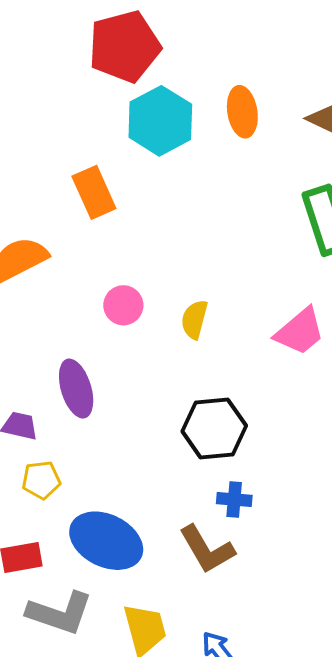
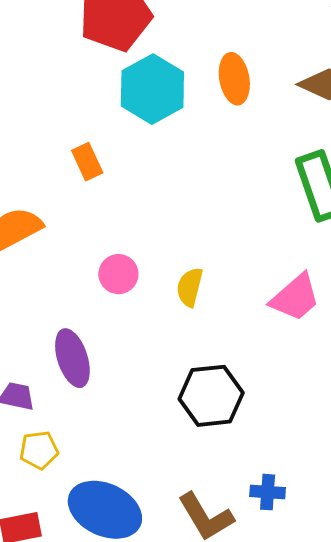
orange rectangle: (94, 192) -> (87, 162), size x0.7
blue cross: (234, 499) -> (268, 492), moved

